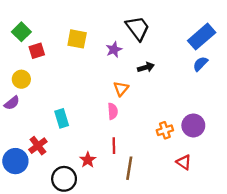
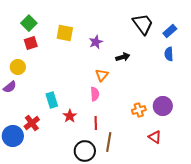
black trapezoid: (138, 28) -> (143, 24), moved
green square: (21, 32) -> (29, 23), moved
blue rectangle: (202, 37) -> (170, 31), size x0.6
blue semicircle: (200, 64) -> (169, 54), turned -48
red star: (88, 160) -> (70, 116), moved
black circle: (64, 179) -> (85, 151), moved

